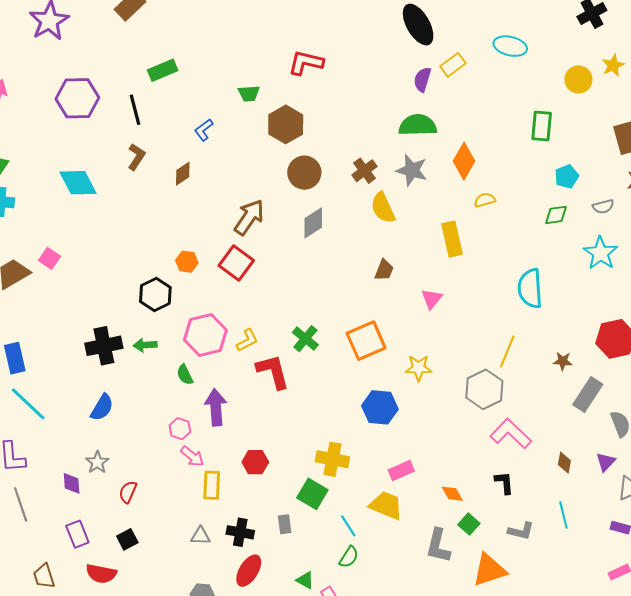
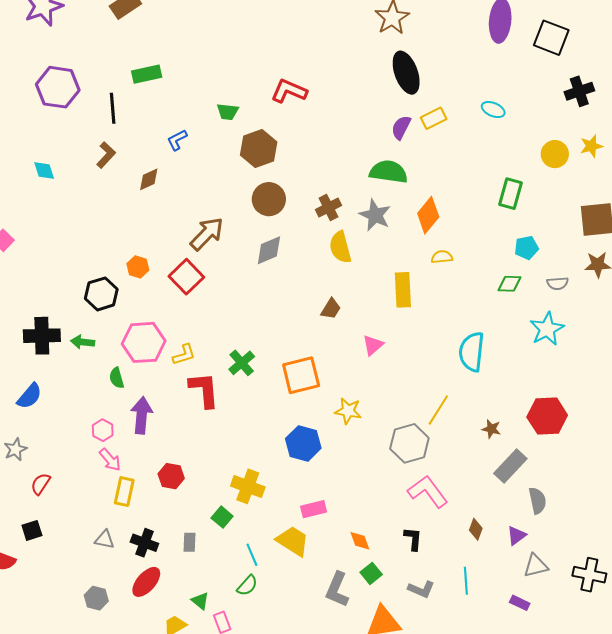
cyan ellipse: (510, 46) -> (493, 110), size x0.7
cyan diamond: (78, 183) -> (44, 171), size x0.6
green square: (312, 494) -> (222, 517), size x0.7

